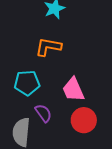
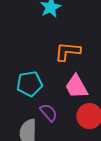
orange L-shape: (48, 47) -> (68, 51), moved

